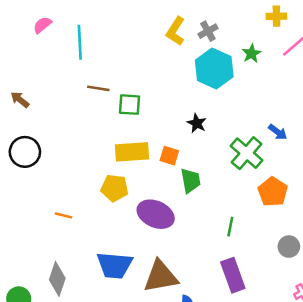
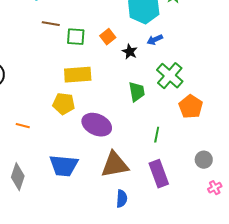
blue arrow: (278, 132) -> (155, 40), moved, turned 119
orange square: (169, 156) -> (108, 37), moved, turned 35
green trapezoid: (191, 181) -> (137, 92), moved
gray circle: (289, 247) -> (204, 160), moved
brown triangle: (161, 276) -> (115, 165), moved

